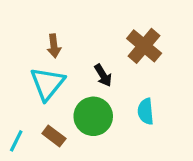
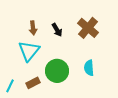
black arrow: (103, 75) -> (57, 30), moved
brown rectangle: (54, 136) -> (33, 83), turned -64

